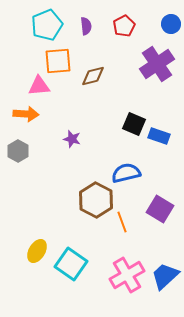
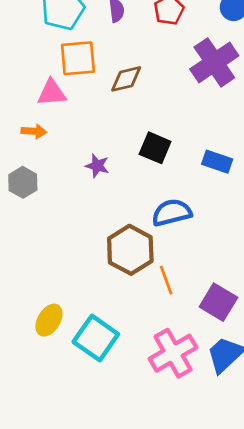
orange arrow: (26, 114) -> (34, 131), size x0.7
black square: (134, 124) -> (155, 148), moved
purple square: (160, 209) -> (218, 302), moved

